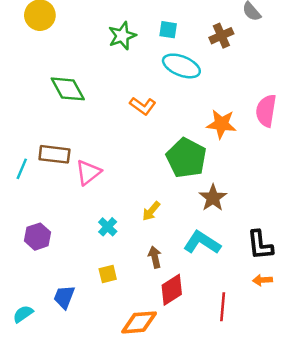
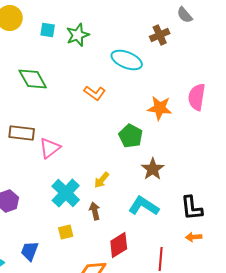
cyan square: (168, 30) -> (48, 30), moved
green pentagon: (186, 158) -> (131, 136), size x0.7
cyan cross: (108, 227) -> (66, 193), size x1.8
brown arrow: (155, 257) -> (95, 211), moved

